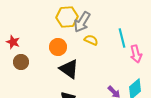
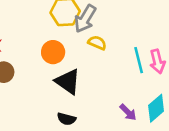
cyan line: (122, 38) -> (139, 60), moved

